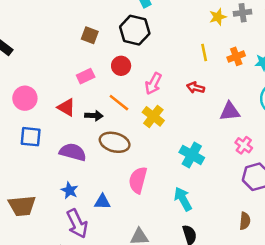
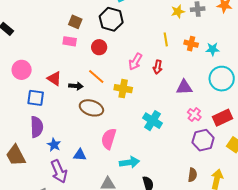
orange cross: (236, 56) -> (191, 44), turned 32
pink rectangle: (86, 76) -> (70, 41), moved, turned 32
pink arrow: (153, 84) -> (135, 62), moved
red arrow: (196, 88) -> (158, 67), turned -96
yellow cross: (153, 116) -> (123, 89), turned -30
blue square: (31, 137) -> (36, 98), moved
purple semicircle: (73, 152) -> (37, 127), moved, turned 70
cyan arrow: (183, 199) -> (129, 162), moved, turned 108
brown trapezoid: (22, 206) -> (16, 155), turned 65

